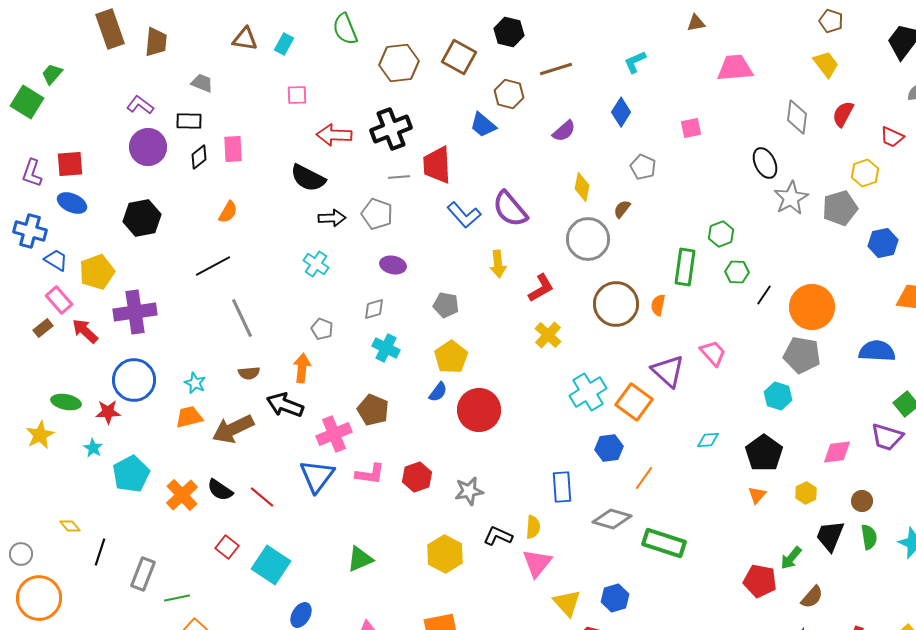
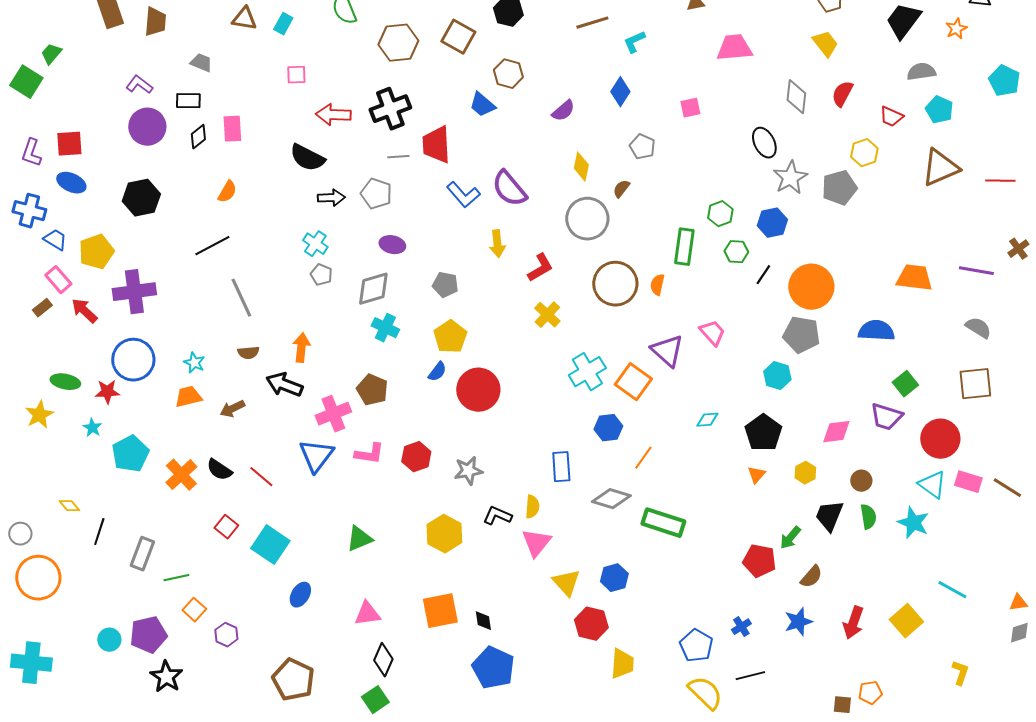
brown line: (556, 69) -> (592, 23), moved
blue hexagon: (883, 243) -> (772, 223), moved
gray diamond: (374, 309) -> (373, 289), size x1.6
gray pentagon: (322, 329) -> (321, 275), moved
brown arrow: (233, 429) -> (232, 409), size x0.6

